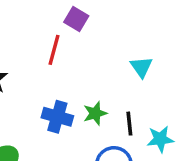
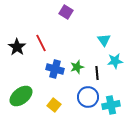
red line: (54, 50) -> (41, 43), moved, turned -42
cyan star: (160, 139) -> (115, 61), moved

